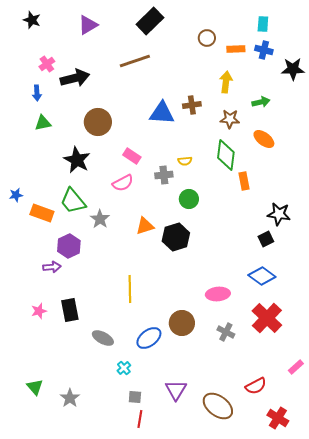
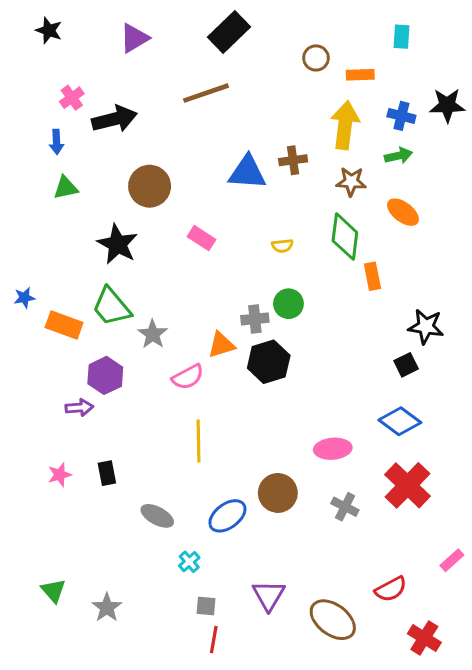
blue cross: (264, 50) -> (401, 116), moved
yellow arrow: (226, 82) -> (345, 125), size x1.4
gray cross: (164, 175) -> (255, 319), moved
pink semicircle: (123, 183) -> (188, 377), moved
black rectangle: (70, 310) -> (107, 473), size x0.7

